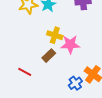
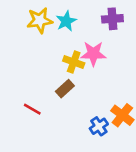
pink star: (70, 44) -> (93, 54), moved

